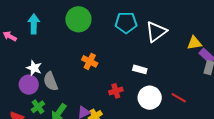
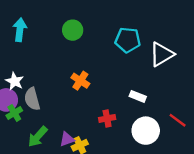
green circle: (78, 19) -> (73, 30), size x0.7
red line: (179, 98) -> (178, 120), moved
green cross: (38, 107) -> (14, 113), moved

